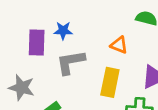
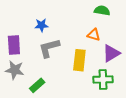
purple rectangle: (37, 42) -> (14, 45), moved
orange triangle: (119, 45) -> (94, 35), moved

